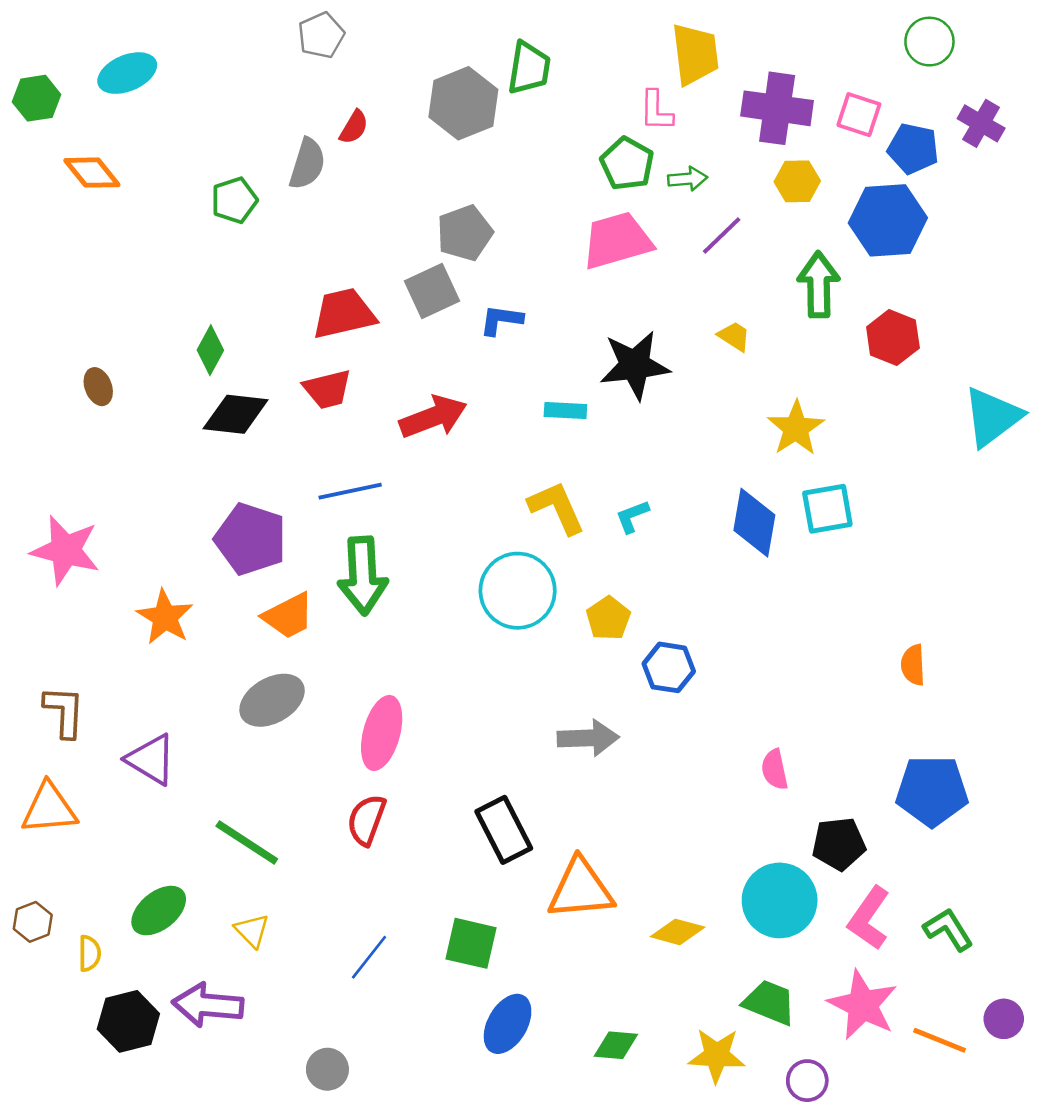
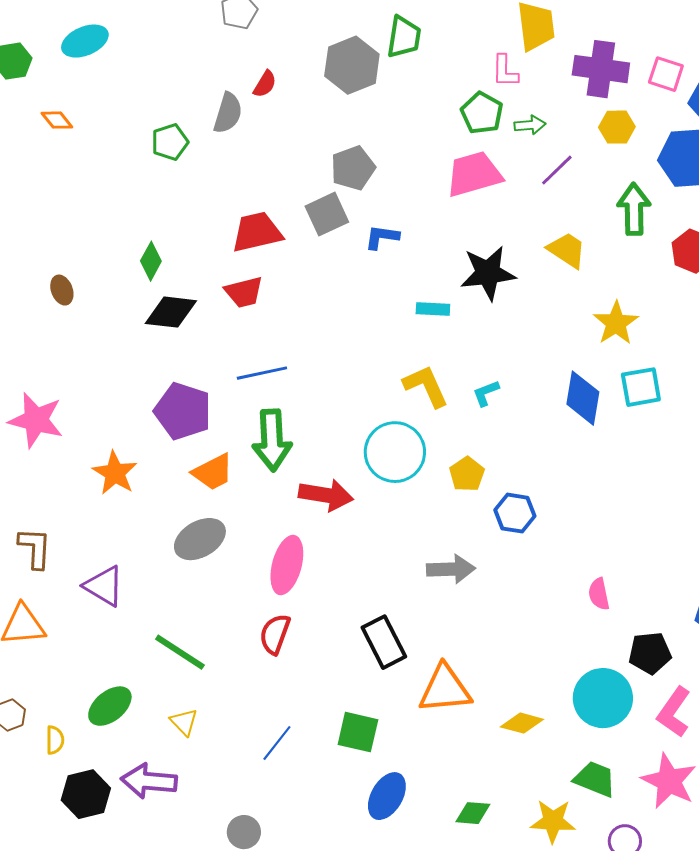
orange diamond: (92, 173) -> (57, 120), size x0.7
yellow trapezoid: (734, 336) -> (567, 250), size x1.5
red arrow: (433, 417) -> (326, 495), moved, turned 30

